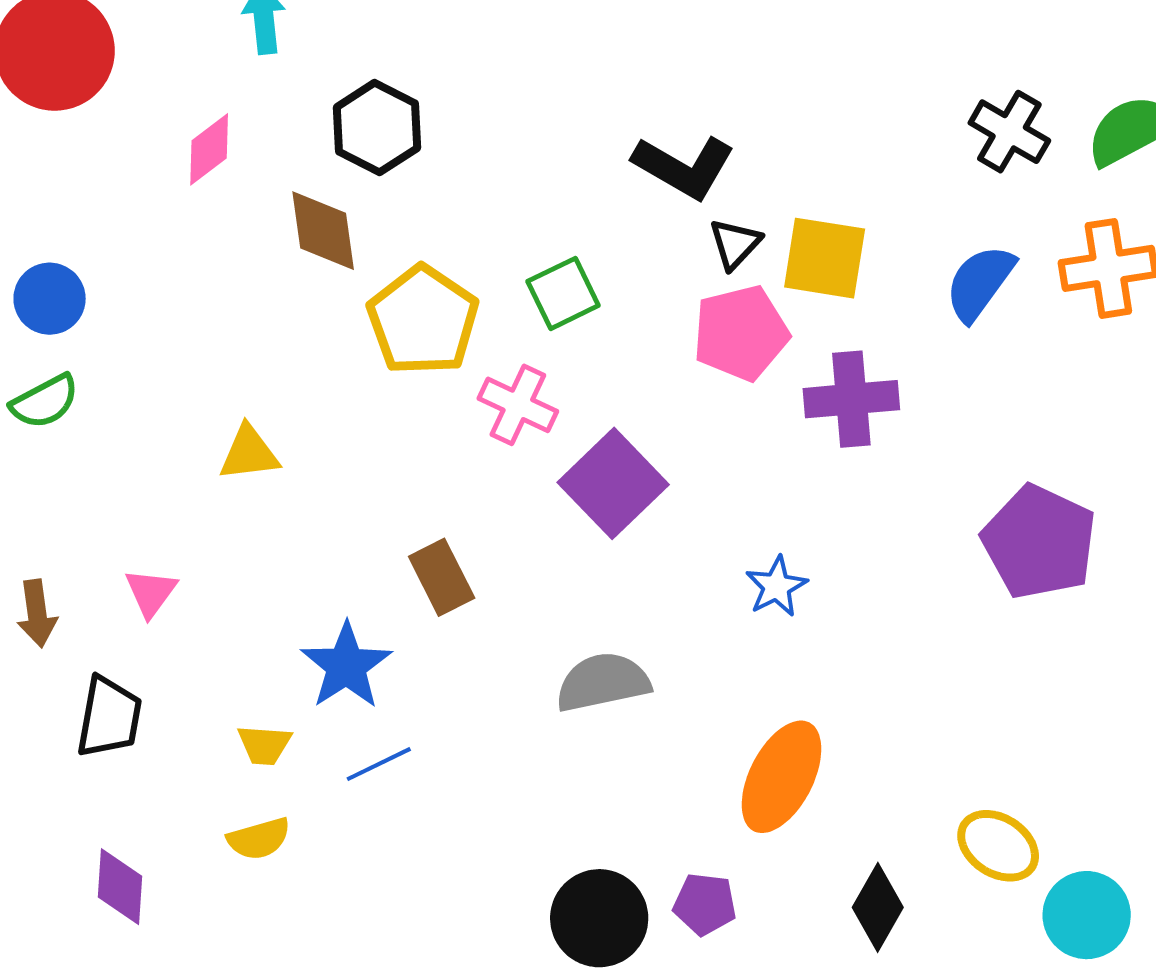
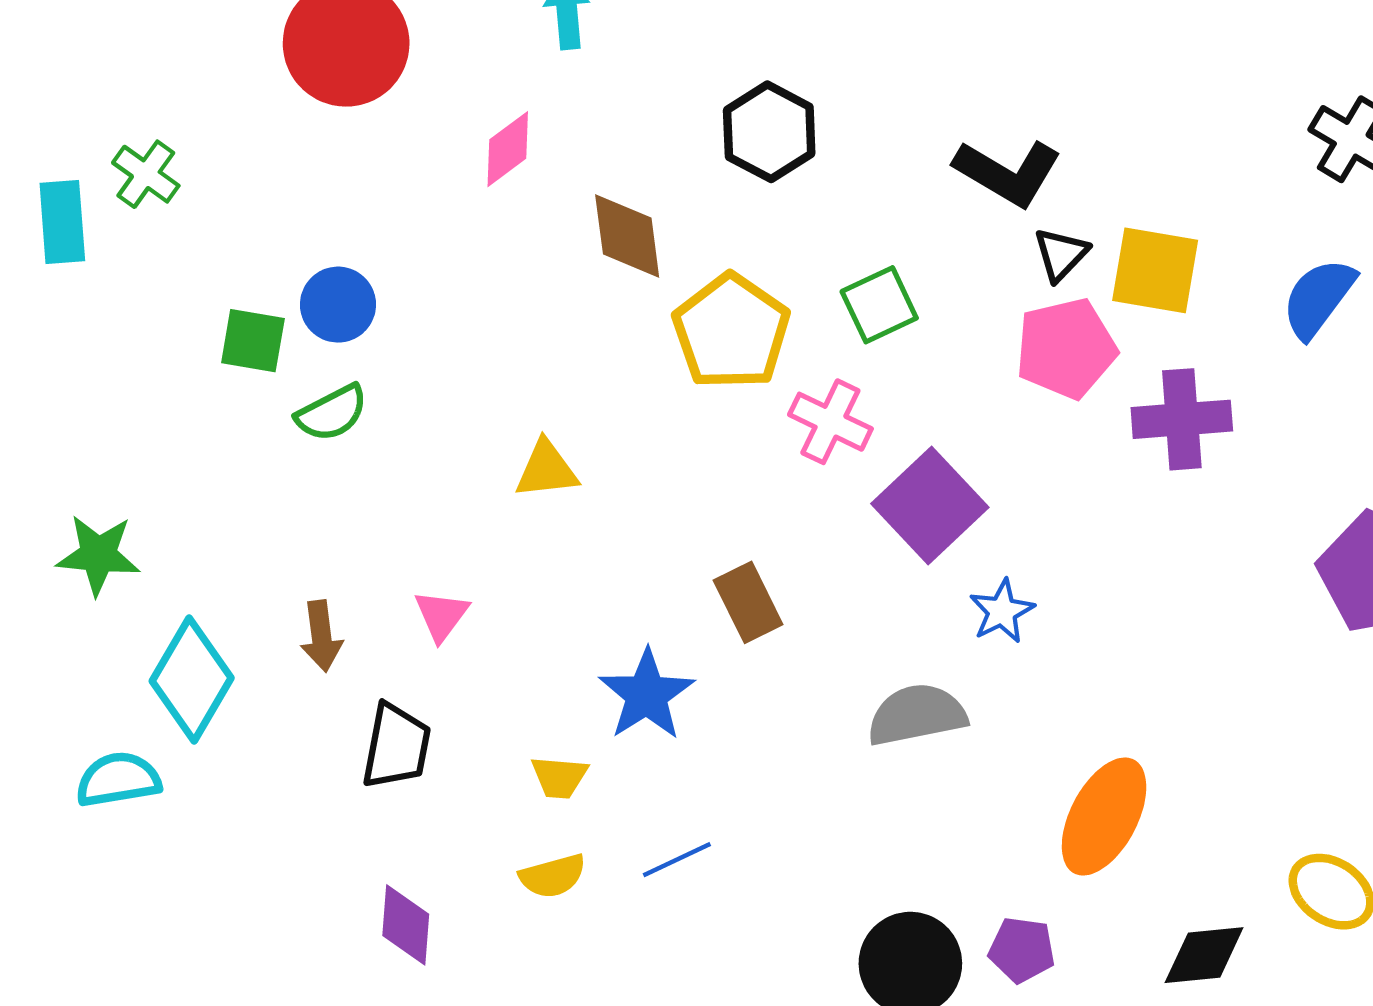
black hexagon: (377, 128) -> (769, 132), moved
blue star: (776, 586) -> (1002, 611), moved
blue line: (379, 764) -> (677, 860), moved
black diamond: (878, 907) -> (1204, 955), turned 54

